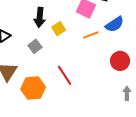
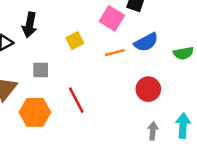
black arrow: (40, 17) -> (30, 25), moved
gray square: (35, 46) -> (41, 70), moved, turned 32

